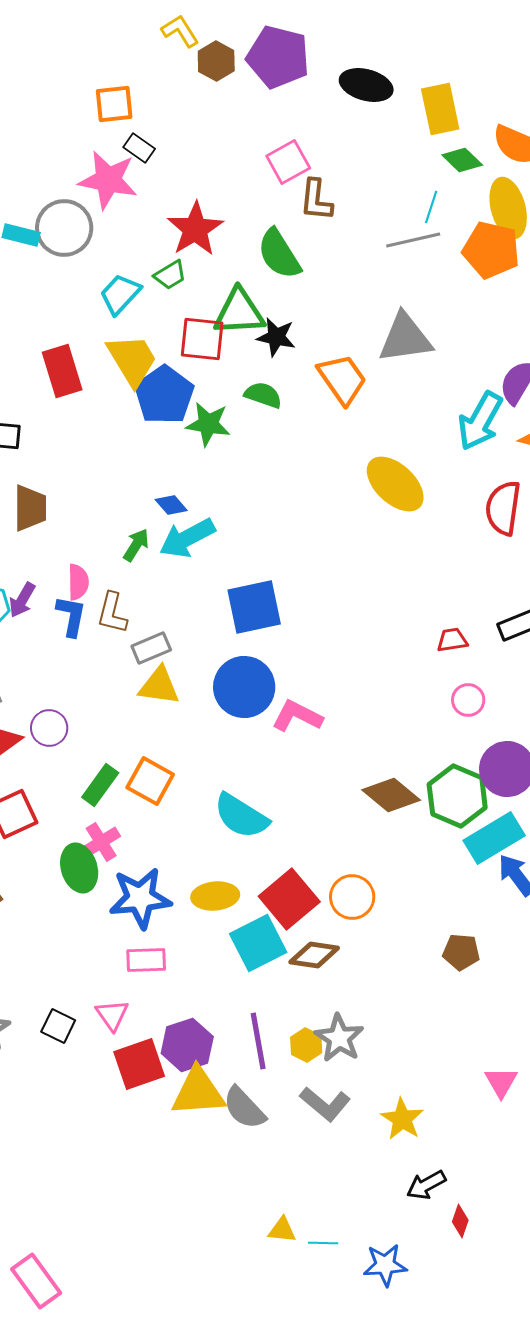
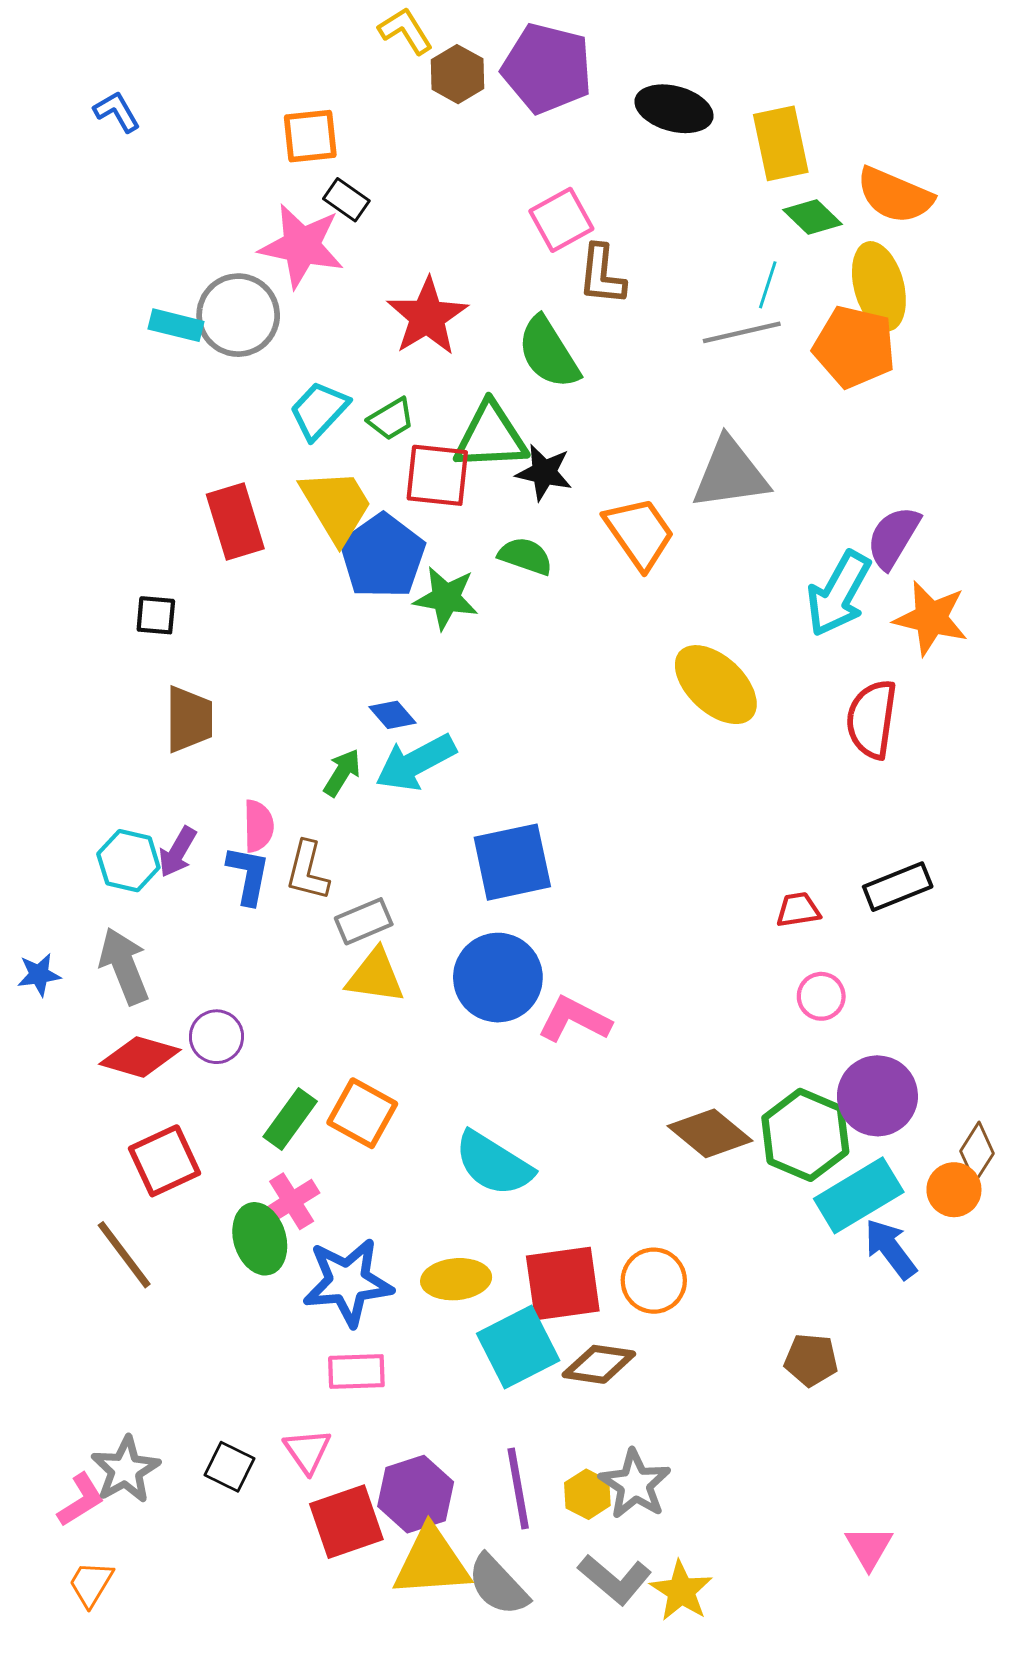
green trapezoid: (170, 275) -> (391, 419), moved
red square: (289, 899) -> (563, 1283), turned 32
yellow star: (402, 1119) -> (681, 1591), moved

